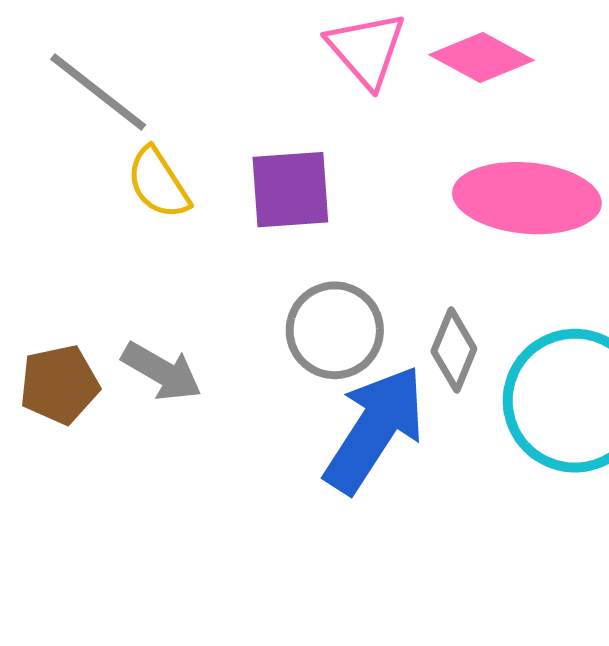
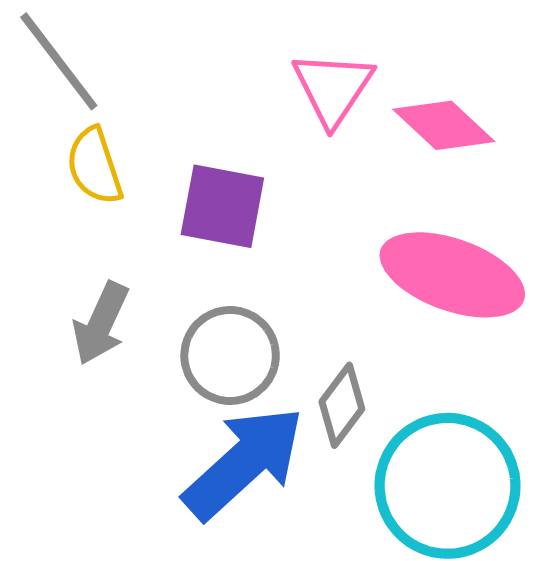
gray arrow: (162, 372) -> (101, 323), moved, turned 70

